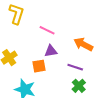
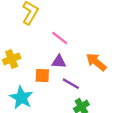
purple line: (75, 67) -> (71, 84), moved

